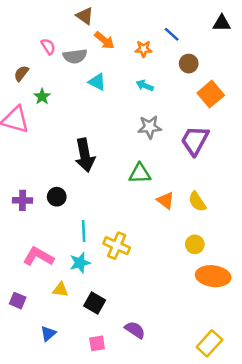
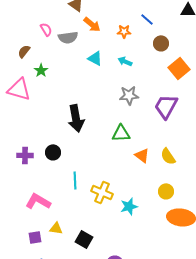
cyan triangle: (97, 82) -> (95, 58), moved
cyan star: (80, 263) -> (129, 206), moved
purple square: (18, 301) -> (35, 237), moved, turned -32

